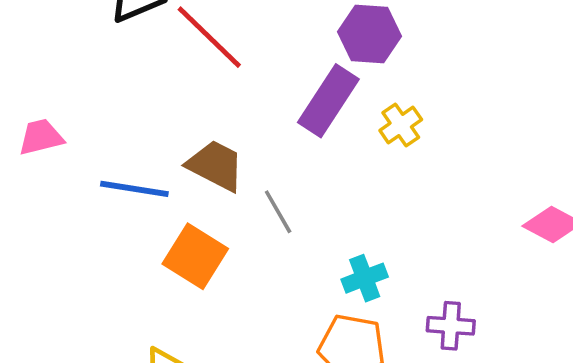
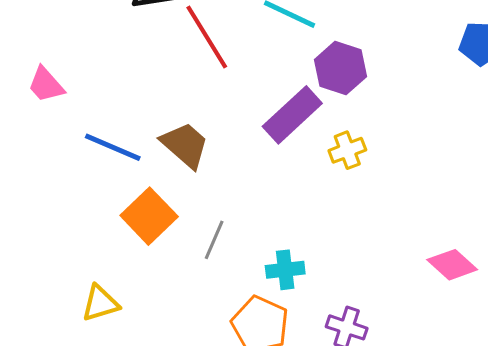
pink trapezoid: (41, 137) -> (46, 85), turned -132
gray line: (278, 212) -> (214, 240), moved, turned 39

